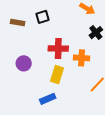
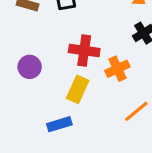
orange cross: (82, 58) -> (117, 69), turned -35

